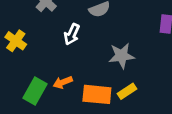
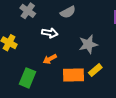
white arrow: (72, 34) -> (50, 33), turned -98
orange arrow: (63, 82) -> (50, 59), moved

